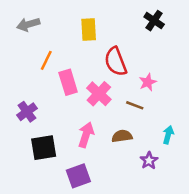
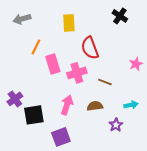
pink star: (148, 82) -> (136, 64), moved
pink cross: (99, 94) -> (77, 73), turned 30
purple cross: (27, 112) -> (15, 99), moved
cyan arrow: (168, 135) -> (131, 105), turned 64

